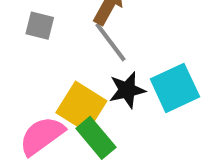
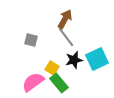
gray square: (40, 26) -> (31, 40), moved
yellow square: (81, 107) -> (52, 68), size x0.6

